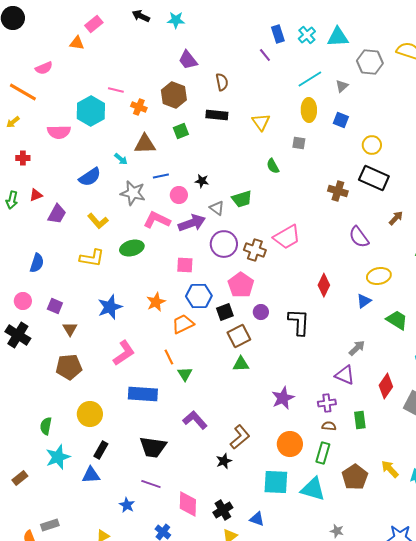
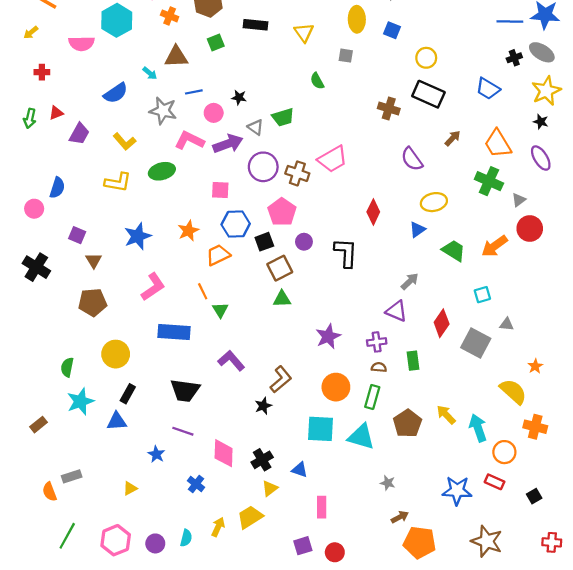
pink circle: (23, 301) -> (34, 209), moved

